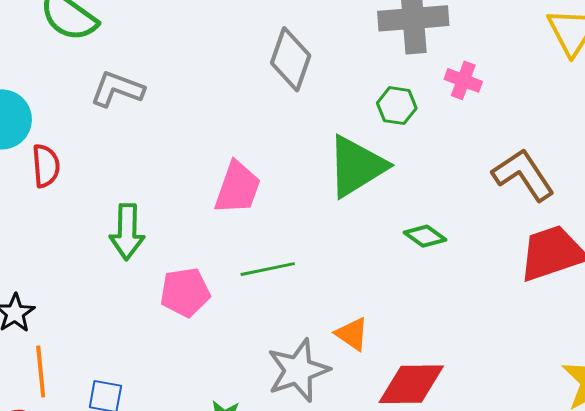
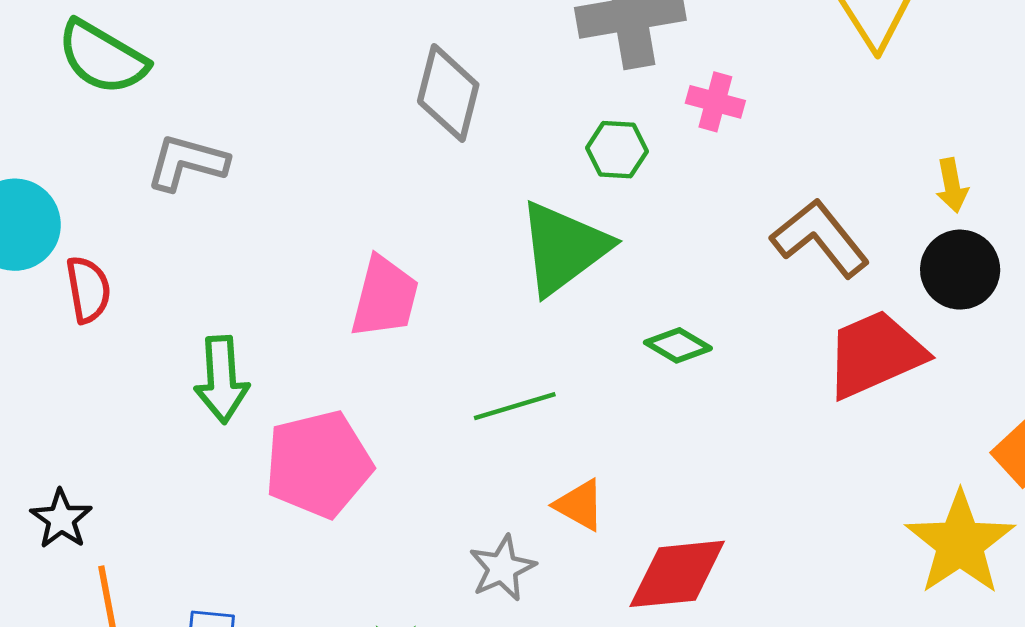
green line: (268, 269) -> (515, 406), moved
pink pentagon: (185, 292) -> (319, 464), size x1.4
gray star: (298, 370) -> (502, 568), size x0.7

